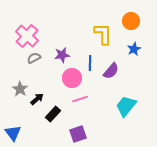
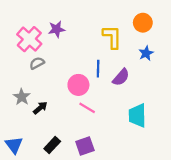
purple star: (62, 55) -> (57, 29), moved
pink line: (80, 99) -> (87, 108), turned 49
cyan trapezoid: (126, 106) -> (137, 115), turned -40
black rectangle: (53, 114) -> (52, 145), moved

